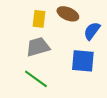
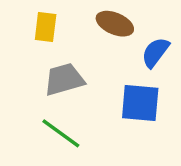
yellow rectangle: (39, 19) -> (46, 27), moved

